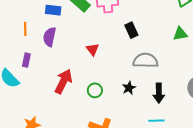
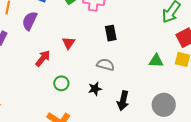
green triangle: (180, 34) -> (156, 61), moved
gray semicircle: (145, 61) -> (105, 65), moved, size x0.7
red arrow: (63, 81) -> (43, 58), moved, size x0.7

